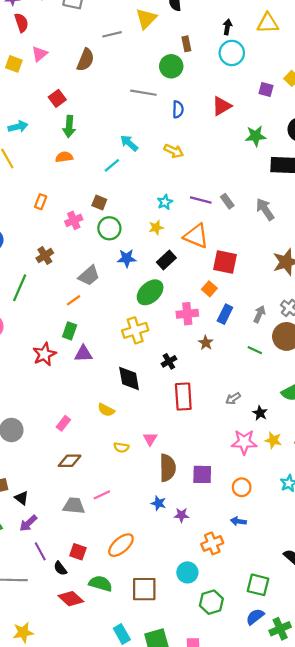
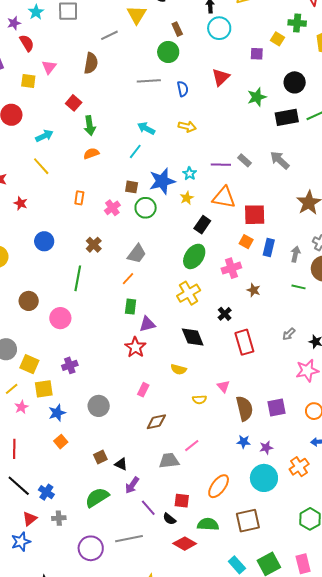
blue star: (127, 258) -> (162, 181), moved, size x1.5
blue rectangle: (225, 314) -> (269, 248), moved
red star: (44, 354) -> (135, 347), moved
cyan circle: (187, 572) -> (264, 478), moved, size x1.4

